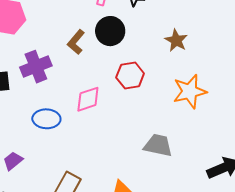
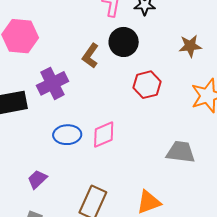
brown star: (176, 40) -> (190, 46), turned -30
pink diamond: (88, 99) -> (104, 135), moved

